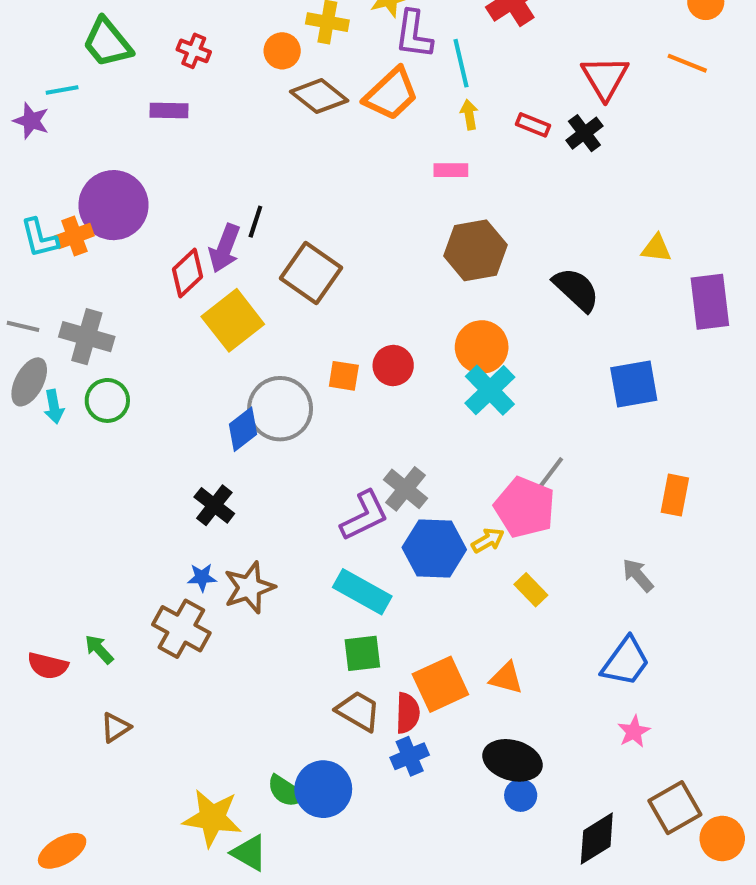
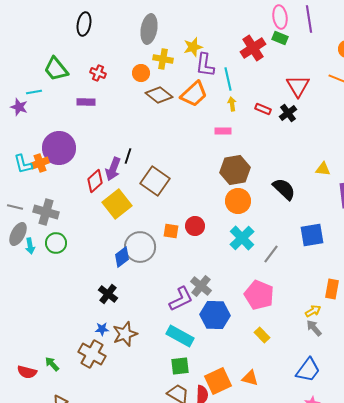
orange circle: (482, 347) -> (238, 201), moved
gray line: (549, 474) -> (271, 254), moved
yellow arrow: (488, 540) -> (313, 311), moved

